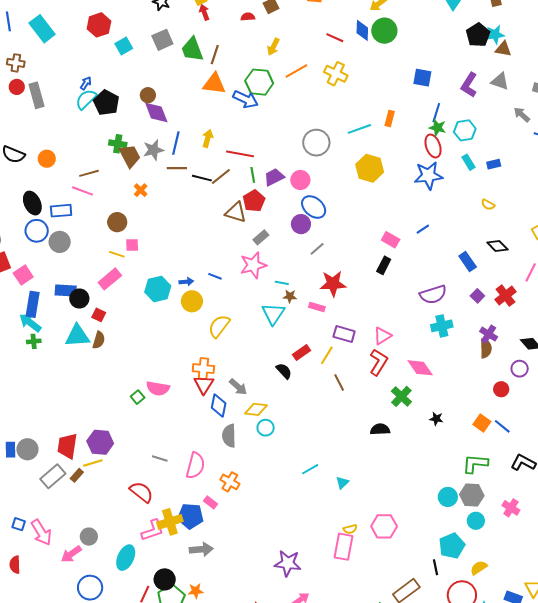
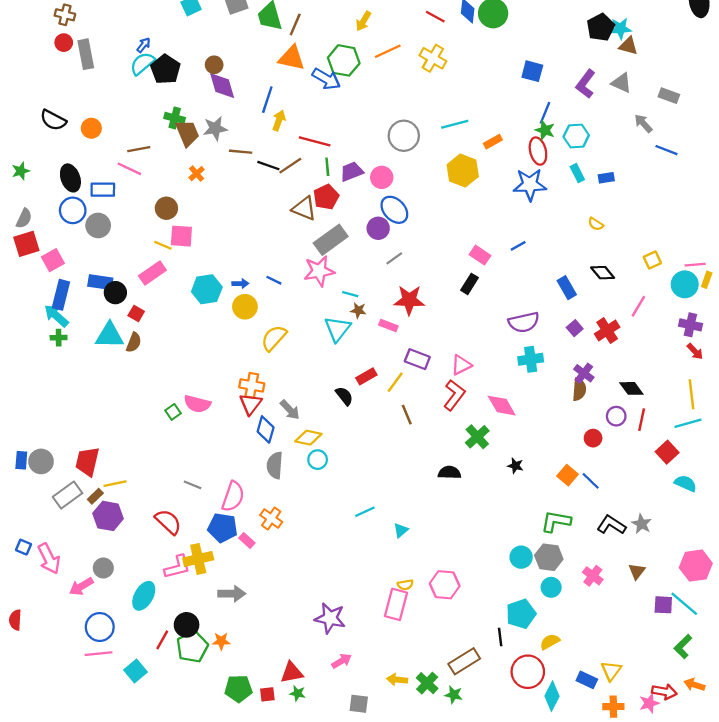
orange rectangle: (390, 118) -> (493, 142), moved, turned 42
blue line: (176, 143) -> (267, 100), moved
gray rectangle: (261, 237) -> (331, 240), size x1.8
pink square: (132, 245) -> (181, 236), size x1.5
purple hexagon: (100, 442) -> (108, 516), moved
blue pentagon: (191, 516) -> (223, 528), moved
red semicircle: (15, 565) -> (15, 620), moved

